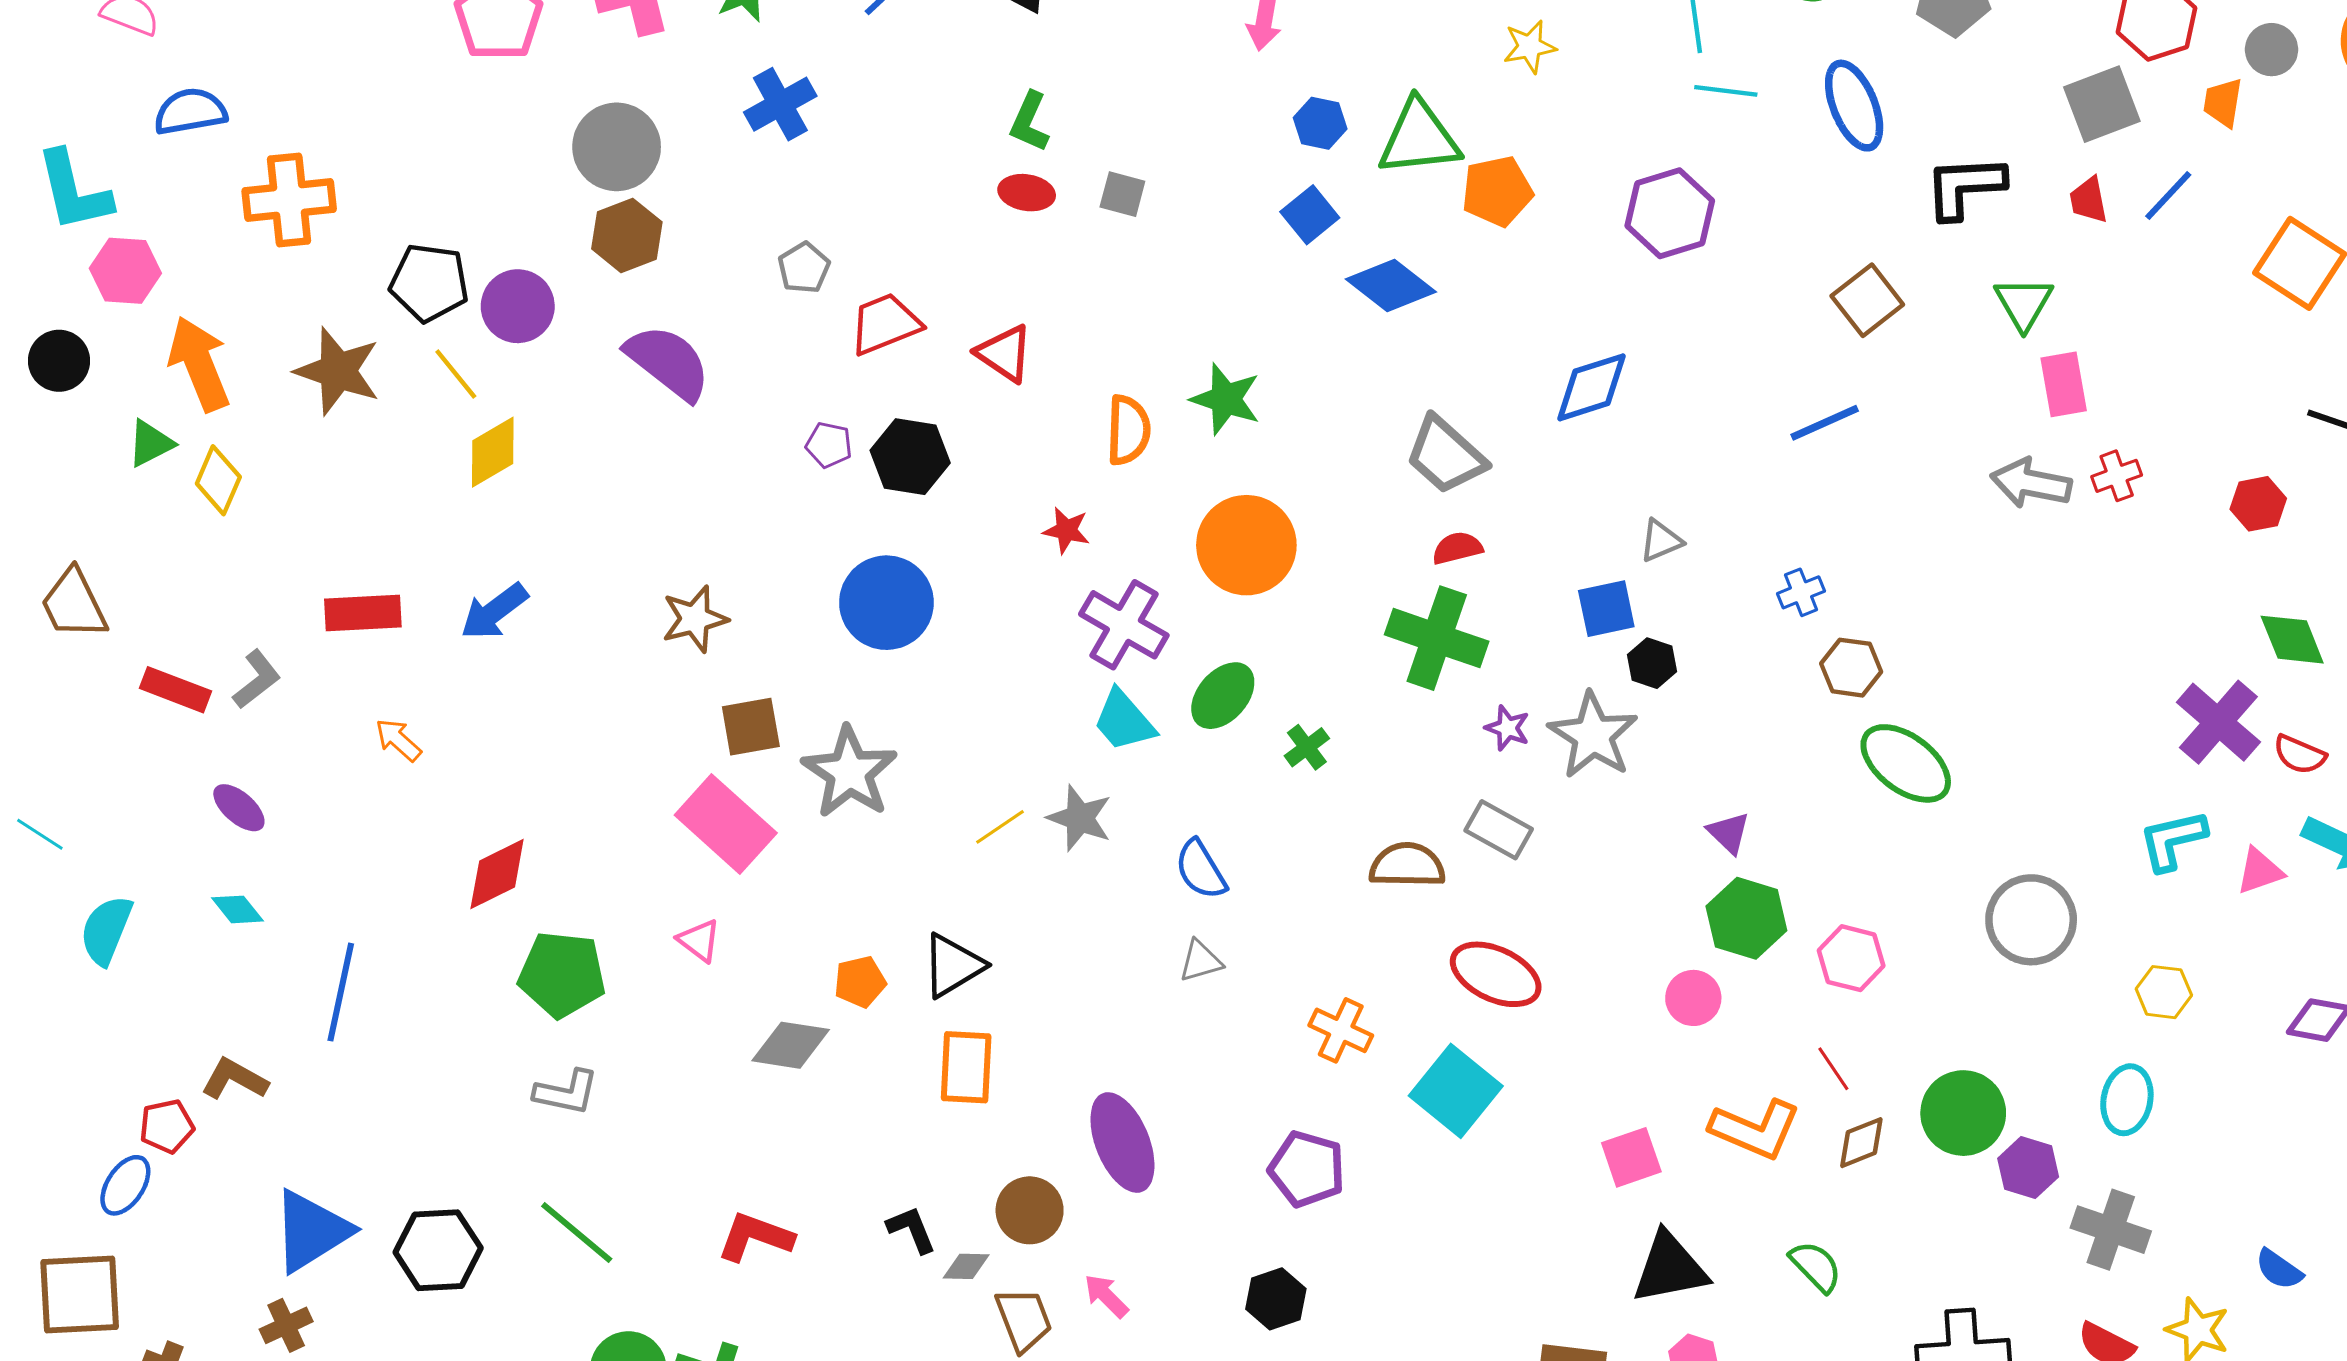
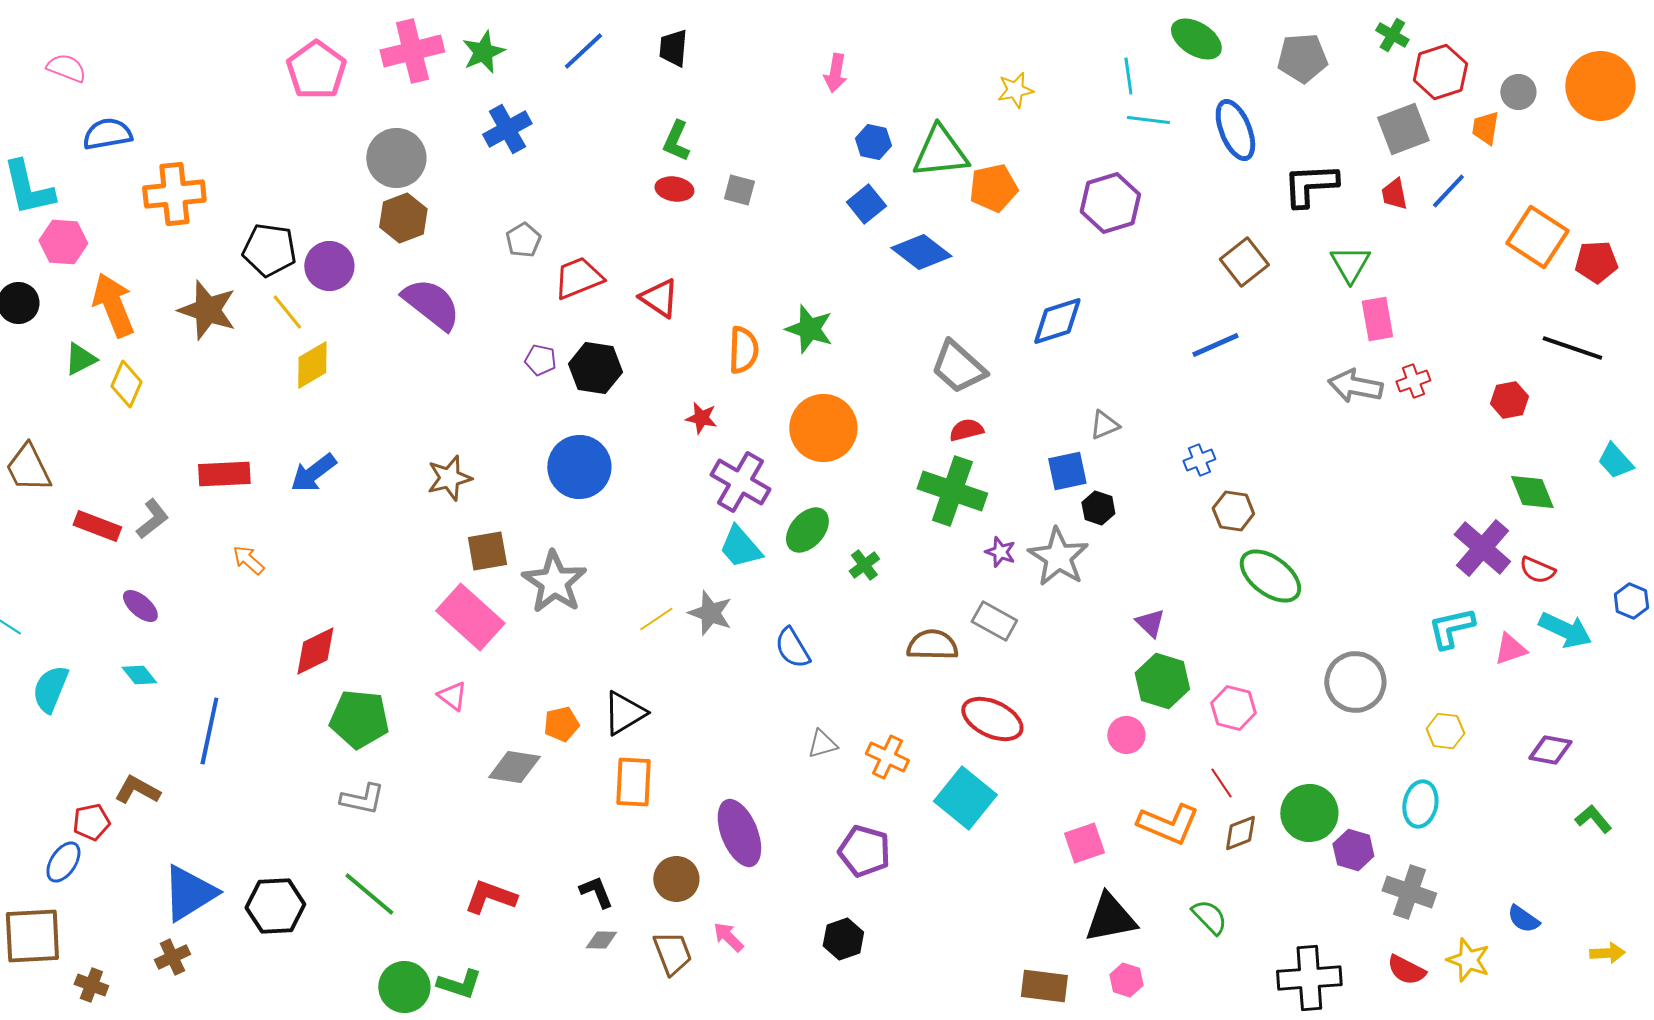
gray triangle: (1201, 961) -> (822, 744), moved
gray diamond: (966, 1266) -> (601, 940), moved

